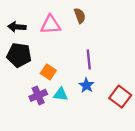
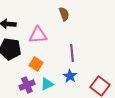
pink triangle: (51, 25) -> (38, 35), moved
cyan triangle: (61, 94) -> (47, 84), turned -32

